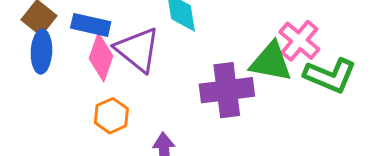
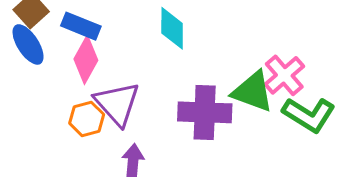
purple triangle: (138, 50) -> (117, 104), moved
blue ellipse: (41, 52) -> (28, 44), turned -45

